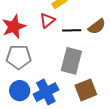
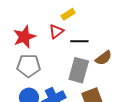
brown semicircle: (97, 27) -> (104, 58), moved

